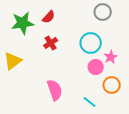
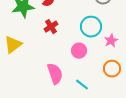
pink circle: (96, 67) -> (79, 51), moved
cyan line: (90, 102) -> (82, 85), moved

